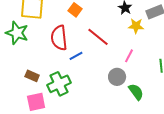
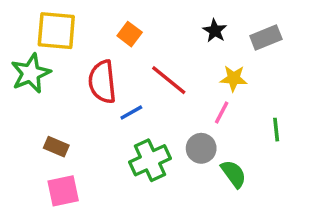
yellow star: (136, 26) -> (234, 78), moved
green star: (17, 33) -> (31, 73), turned 30
green cross: (59, 84) -> (150, 160), moved

